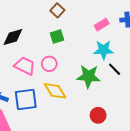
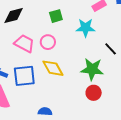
cyan star: (104, 50) -> (86, 28), moved
green star: (89, 76) -> (92, 69), moved

